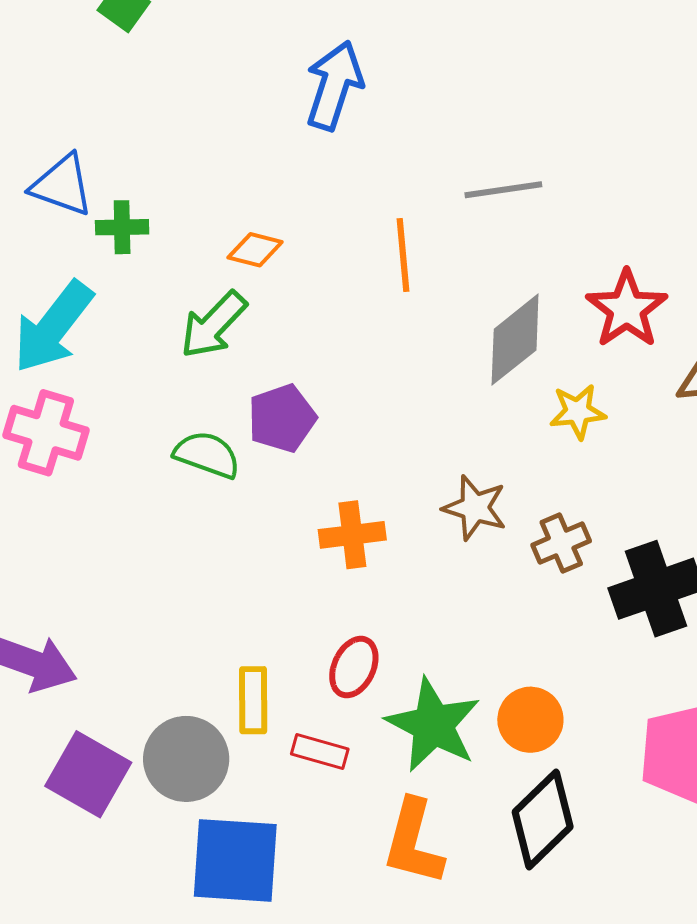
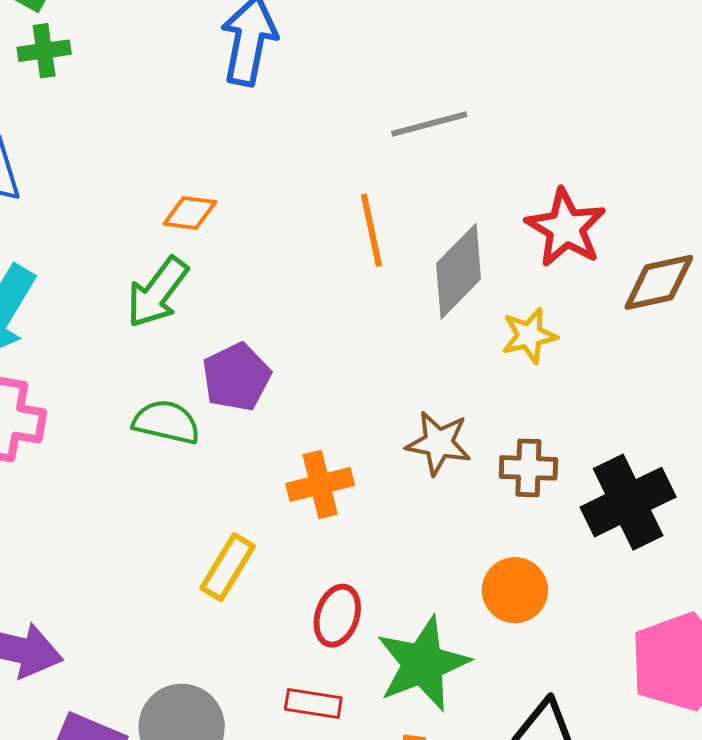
green cross: (122, 227) -> (44, 51), moved
orange line: (403, 255) -> (371, 230), moved
brown cross: (561, 543) -> (528, 468), turned 32
yellow rectangle: (253, 700) -> (228, 567), moved, turned 38
orange circle: (530, 720) -> (515, 590), moved
green star: (433, 725) -> (423, 664), turned 30

